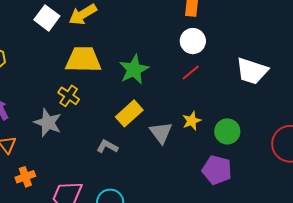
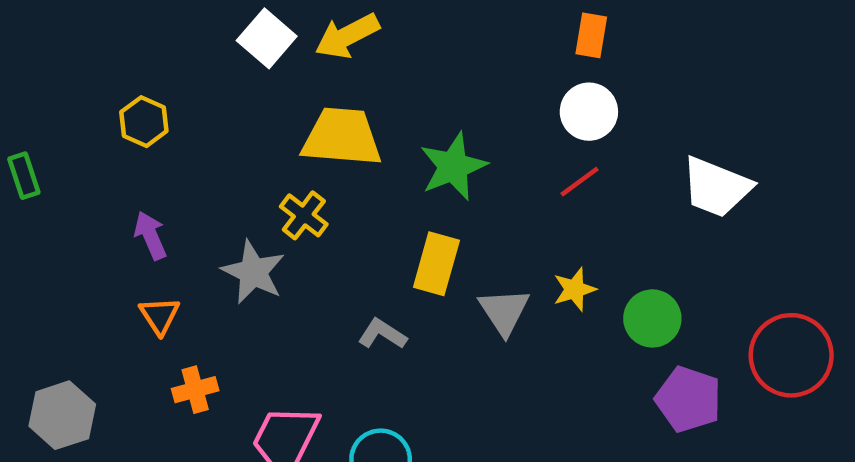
yellow rectangle: (129, 113) -> (436, 264), turned -36
purple pentagon: (217, 170) -> (688, 399), moved

